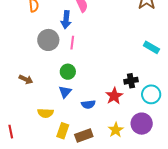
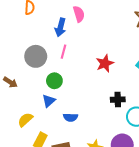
gray circle: (48, 40) -> (36, 56), moved
red star: (114, 96) -> (105, 63), moved
yellow semicircle: (45, 113) -> (25, 120), turned 126

